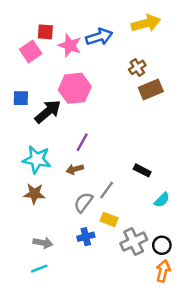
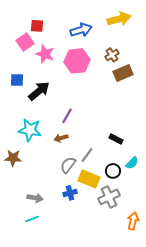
pink star: (70, 45) -> (45, 54), moved
pink hexagon: (75, 88) -> (77, 61), moved
brown star: (34, 194) -> (13, 158), moved
yellow rectangle: (109, 219) -> (89, 179), size x1.5
black circle: (162, 245) -> (113, 171), moved

